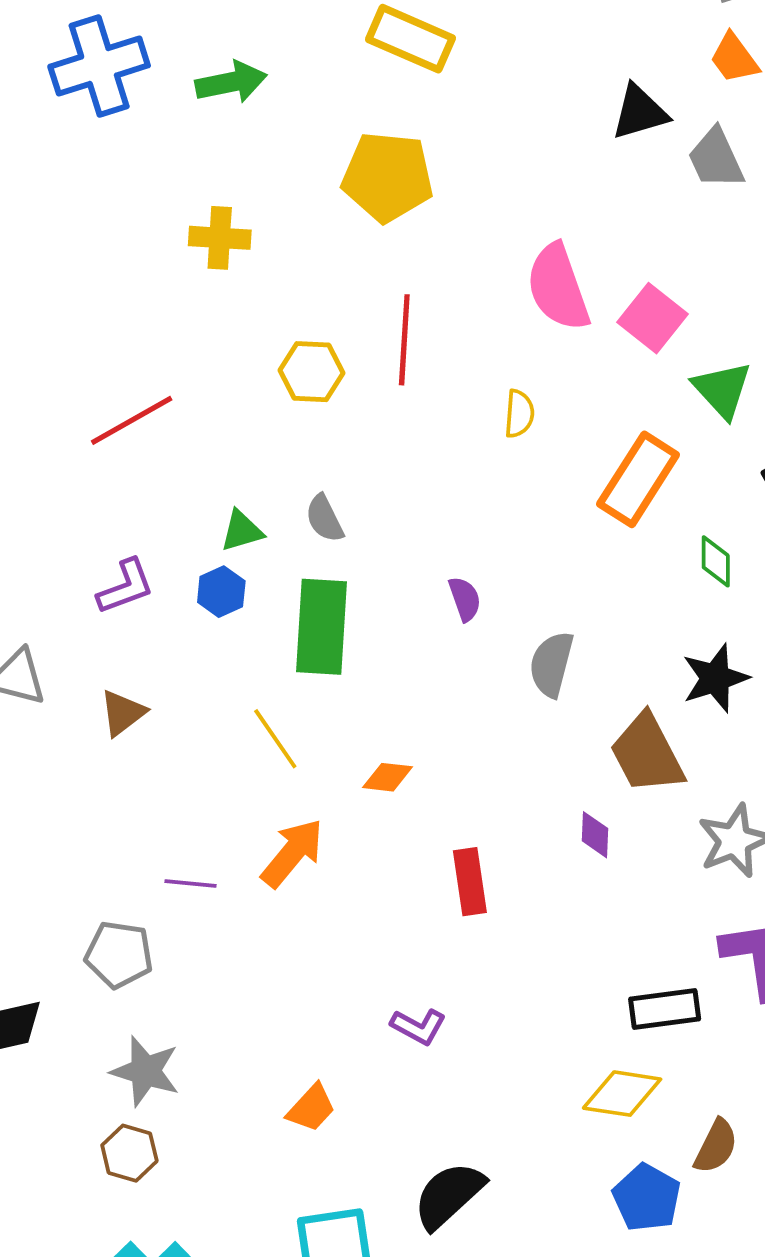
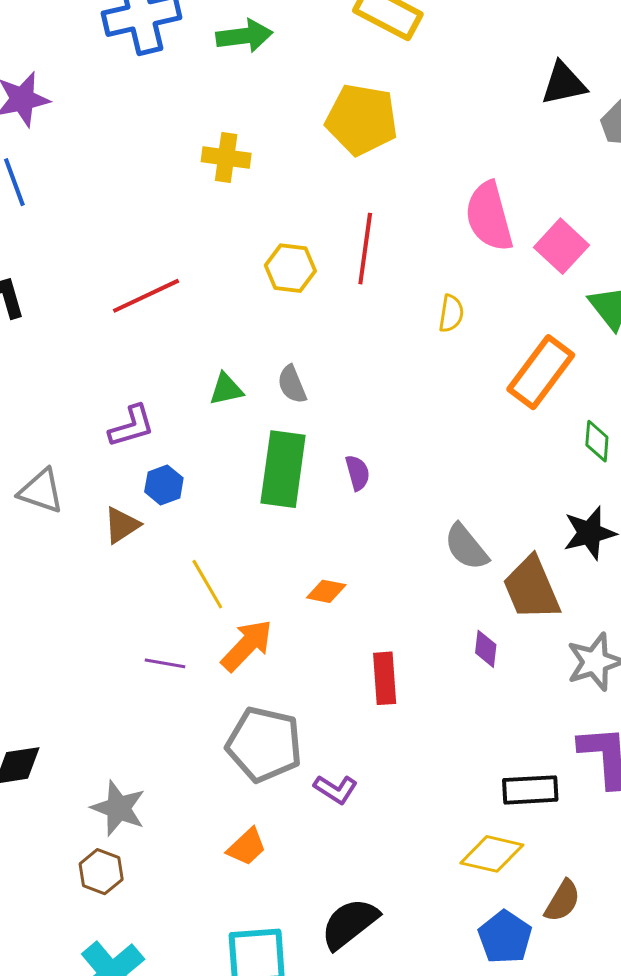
blue hexagon: (221, 592) -> (164, 485), moved
purple semicircle: (465, 599) -> (358, 473), moved
gray semicircle: (552, 664) -> (466, 547), moved, turned -58
yellow line: (275, 739) -> (207, 584), moved
gray pentagon: (119, 955) -> (264, 744), moved, size x1.4

